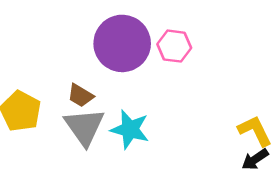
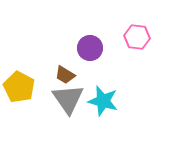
purple circle: (122, 43) -> (90, 48), moved, size x0.6

